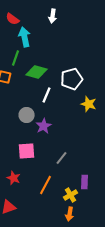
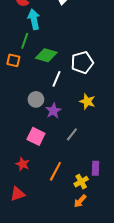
yellow star: (89, 104) -> (87, 101), moved
pink square: (27, 151) -> (36, 136), turned 30
gray line: (62, 158) -> (72, 134), moved
orange arrow: (70, 214) -> (80, 201), turned 32

